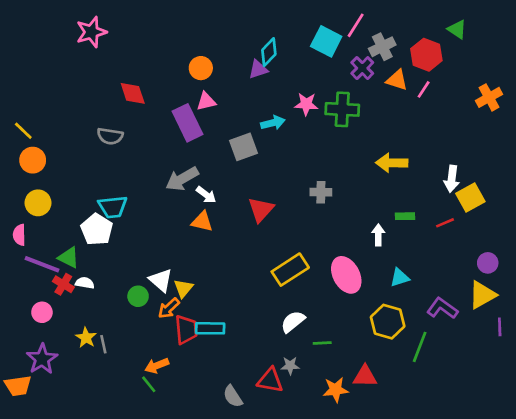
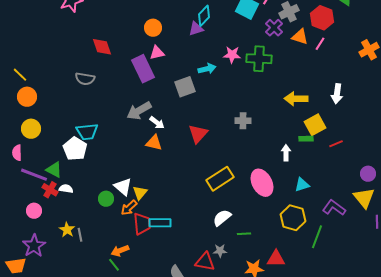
white arrow: (452, 179) -> (337, 94), moved
yellow square: (470, 198) -> (315, 125), moved
yellow triangle: (482, 295) -> (364, 198), turned -40

